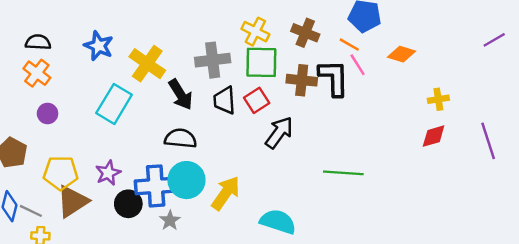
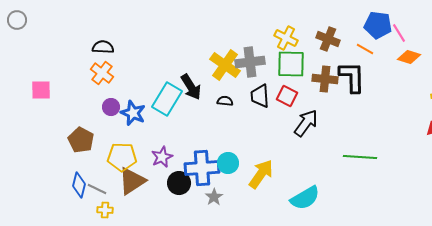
blue star: (99, 46) -> (133, 113), moved
yellow cross: (147, 64) -> (225, 65), moved
pink line: (358, 65) -> (399, 33), moved
black arrow: (181, 94) -> (191, 87), moved
red square: (257, 100) -> (287, 96), turned -30
black semicircle: (181, 138) -> (225, 101), moved, size x0.6
cyan circle: (186, 180) -> (228, 163), size x0.7
cyan semicircle: (278, 222) -> (305, 198), turned 132

